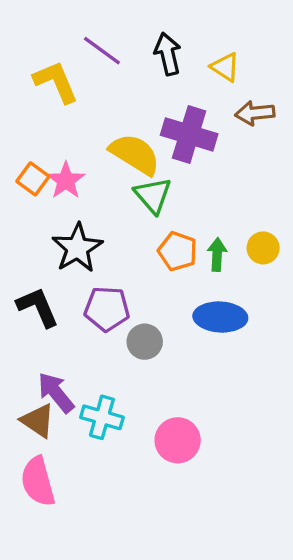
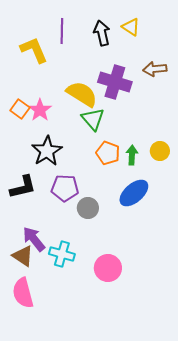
purple line: (102, 51) -> (62, 31), turned 55
yellow triangle: (225, 67) -> (131, 27), moved
black L-shape: (38, 307) -> (23, 187), turned 100
blue ellipse: (220, 317) -> (134, 193), turned -44

